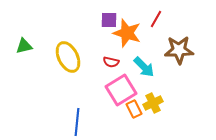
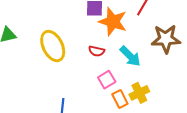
pink square: (121, 90) -> (107, 80), size x0.6

